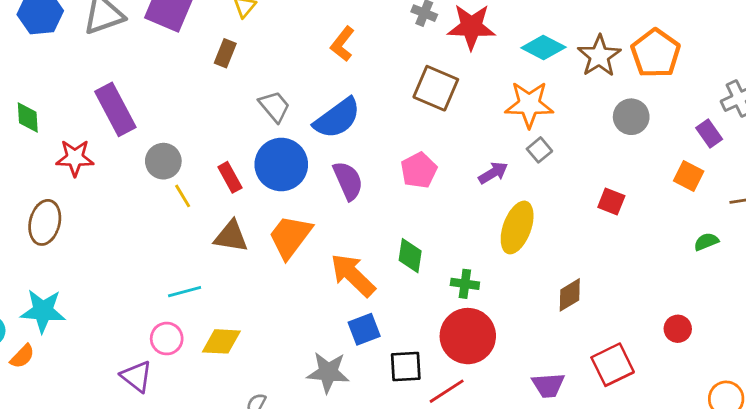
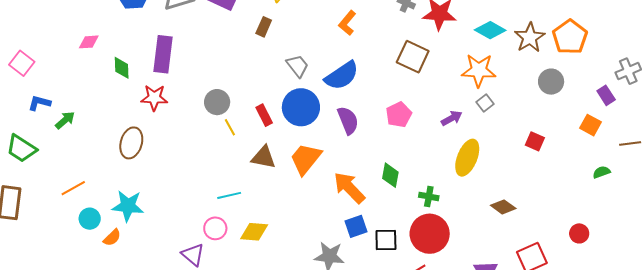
purple rectangle: (115, 109) -> (163, 54), moved, turned 33
brown diamond: (570, 295) -> (503, 207), turned 65
black square: (406, 367) -> (386, 240), moved

